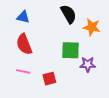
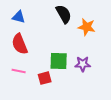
green square: (71, 50) -> (59, 61), moved

